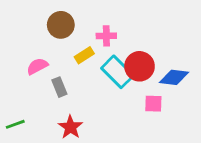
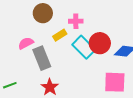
gray rectangle: (59, 87) -> (42, 58), size x1.6
pink square: (153, 104) -> (115, 82), moved, size x1.6

